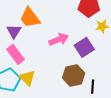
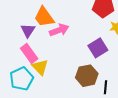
pink arrow: (59, 39) -> (59, 30), moved
yellow triangle: (27, 78) -> (40, 67), moved

